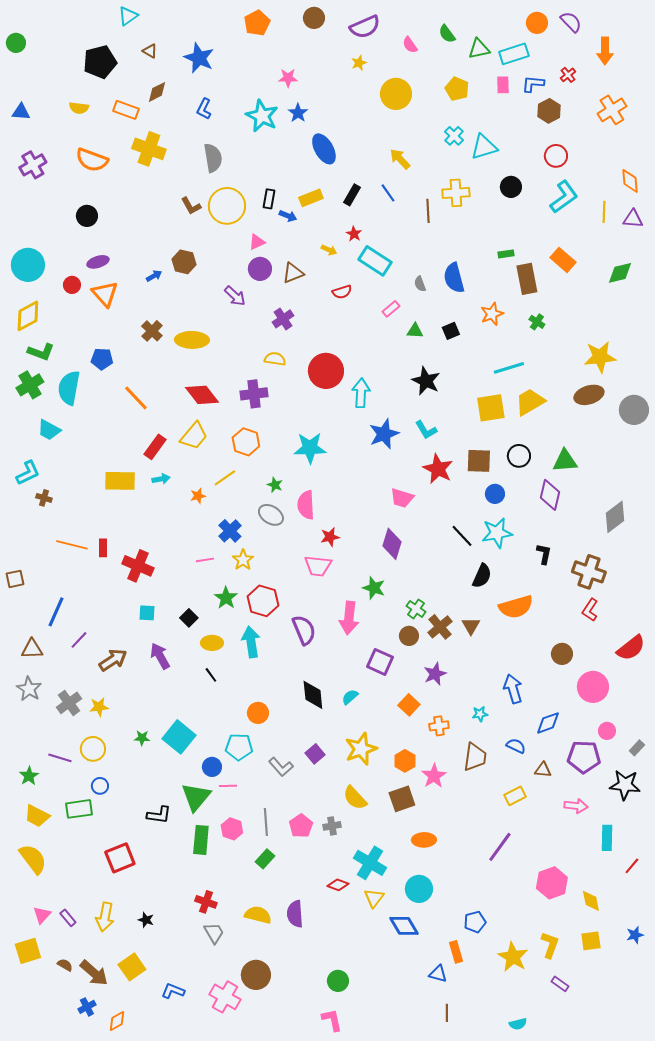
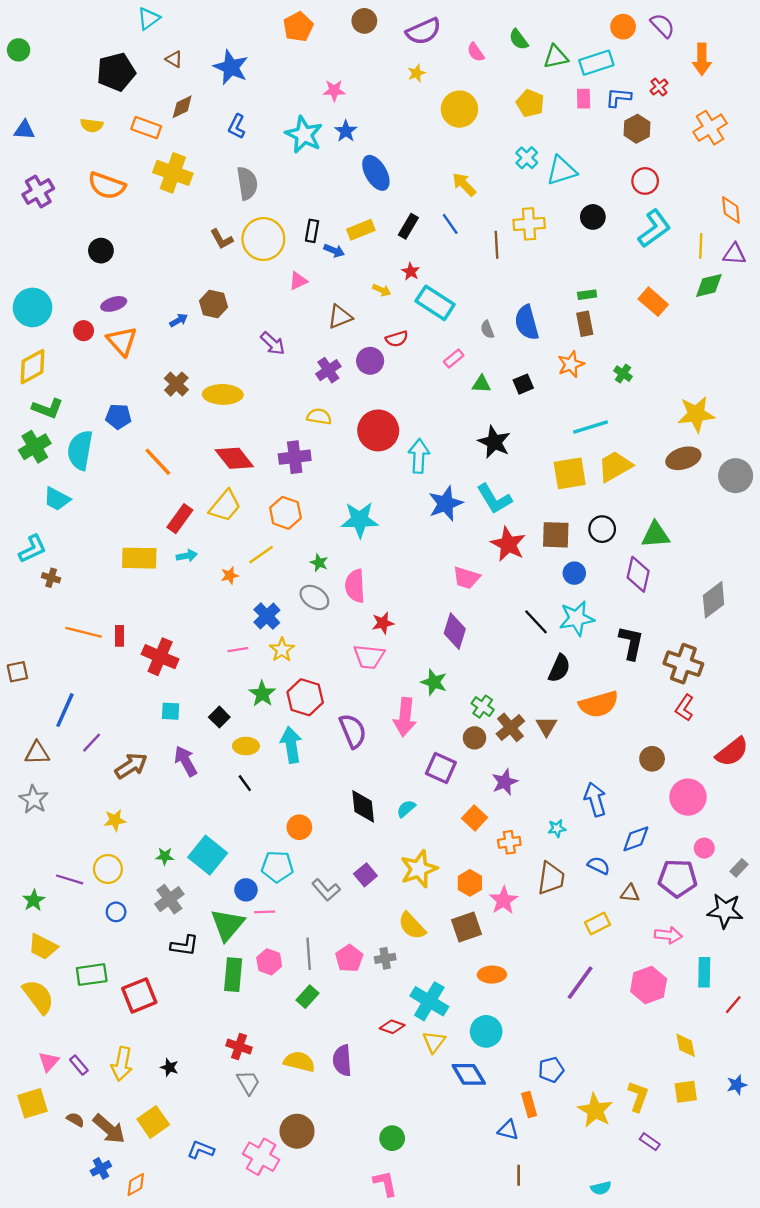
purple circle: (260, 269) -> (370, 361), moved
green diamond: (620, 273) -> (709, 285), moved
brown rectangle: (527, 279) -> (585, 324), moved, size x0.7
cyan L-shape: (426, 430) -> (494, 499), size x1.4
black L-shape: (544, 554) -> (631, 643), size x1.4
gray cross: (69, 703) -> (169, 899), moved
green rectangle: (79, 809) -> (92, 975), moved
pink hexagon: (552, 883) -> (649, 985), moved

